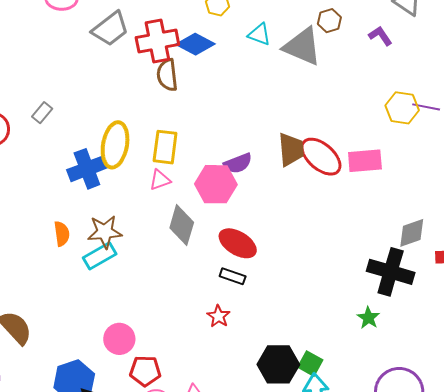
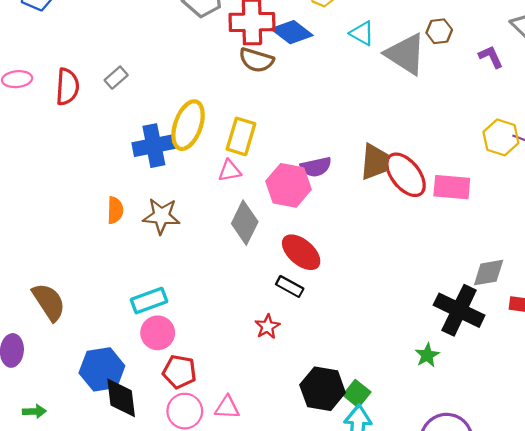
brown semicircle: (167, 75) -> (256, 60), turned -76
cyan rectangle: (100, 256) -> (149, 301), moved

